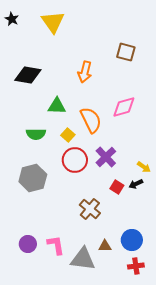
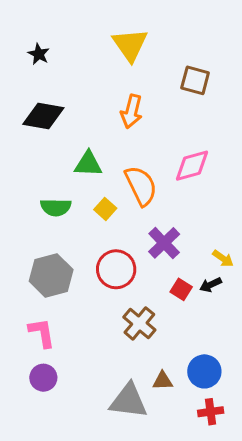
black star: (12, 19) -> (39, 54), moved
yellow triangle: (53, 22) -> (130, 45), moved
red circle: (75, 160) -> (116, 269), moved
pink L-shape: (56, 245) -> (42, 333), moved

